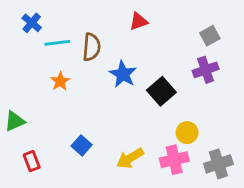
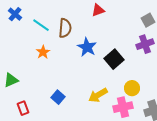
blue cross: (32, 23) -> (15, 14), moved
cyan line: (57, 43) -> (41, 25), turned 42
yellow arrow: (130, 158) -> (98, 95), moved

